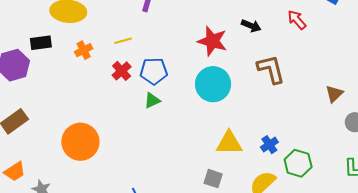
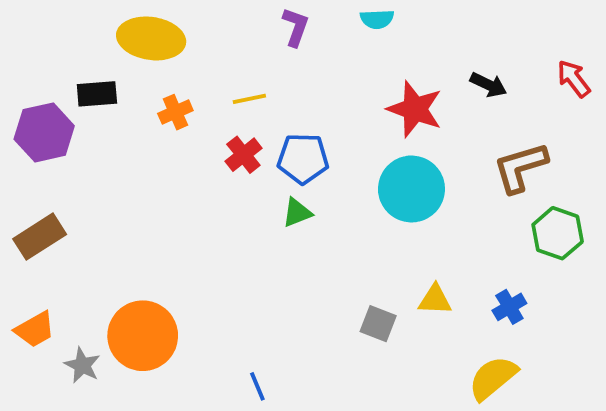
brown L-shape: (271, 69) -> (520, 167), turned -96
orange circle: (80, 142) -> (143, 336), moved
yellow triangle: (229, 143) -> (435, 300), size x0.7
green hexagon: (298, 163) -> (558, 233), moved
gray square: (213, 179) -> (378, 324), moved

